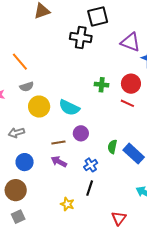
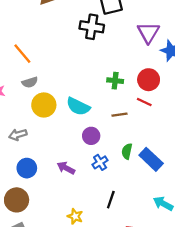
purple triangle: (131, 42) -> (148, 33), turned 40
brown line: (58, 142) -> (119, 115), moved
blue cross: (91, 165) -> (100, 162), moved
black line: (90, 188) -> (111, 200), moved

